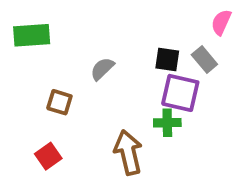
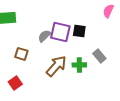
gray rectangle: (204, 59) -> (99, 56), moved
purple square: (180, 93) -> (60, 32), moved
brown arrow: (128, 152) -> (56, 66), moved, turned 55

